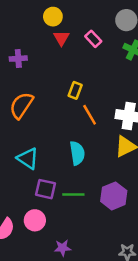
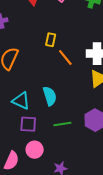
cyan semicircle: (77, 153) -> (50, 96), moved
purple square: (45, 189) -> (28, 124), moved

